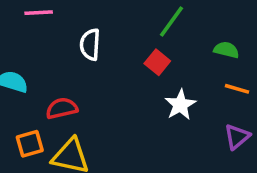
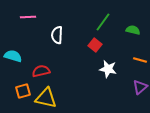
green semicircle: (226, 50) -> (133, 30), moved
white star: (180, 105) -> (108, 69), turned -30

